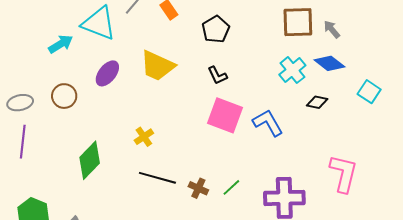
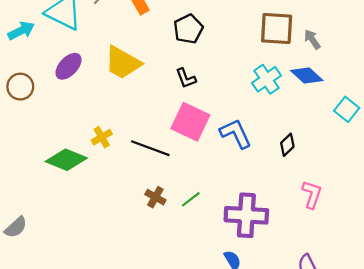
black diamond: (317, 102) -> (287, 145), moved, turned -60
green diamond: (90, 160) -> (66, 160), moved, turned 63
pink L-shape: (344, 173) -> (312, 194), size x0.7
black line: (157, 178) -> (150, 148), moved

